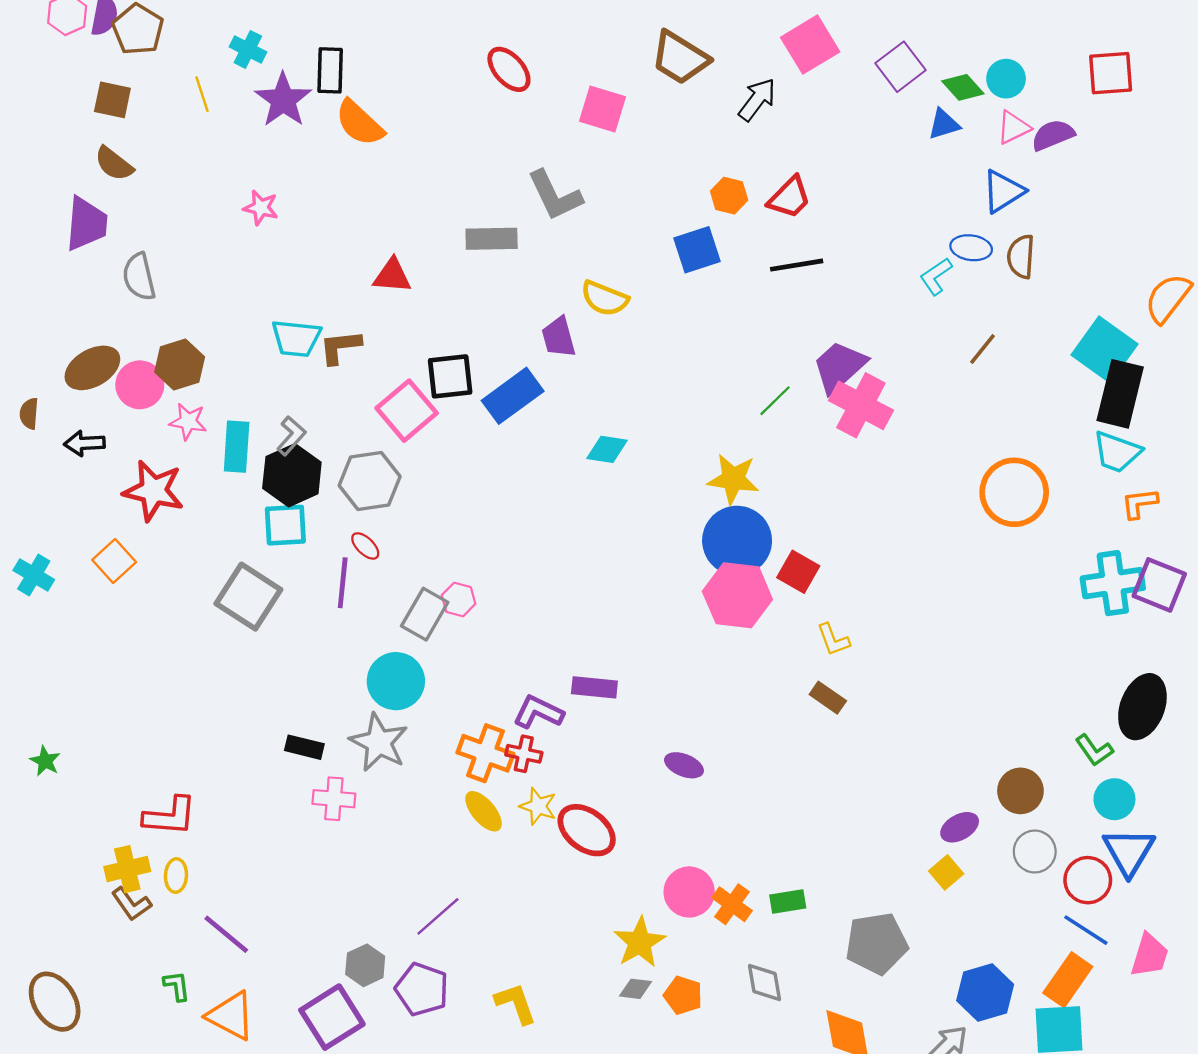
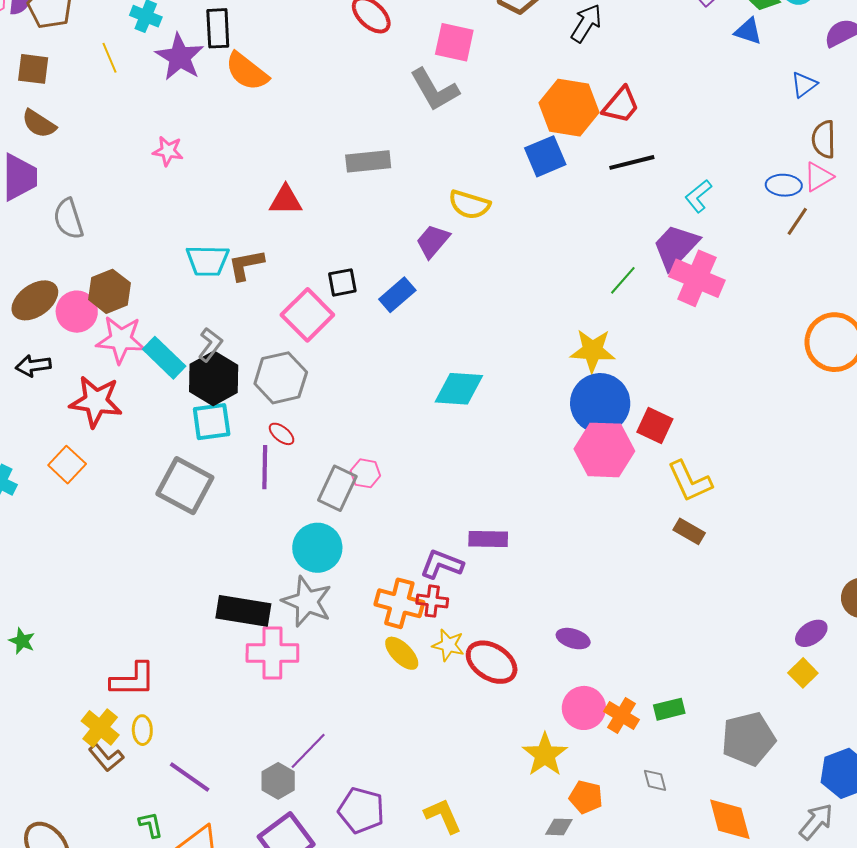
blue triangle: (944, 124) -> (748, 31), turned 40
pink triangle: (1013, 128) -> (818, 177), moved
blue triangle: (1003, 191) -> (804, 85), size x0.7
gray L-shape: (555, 195) -> (434, 90), moved
orange hexagon: (729, 196) -> (569, 108), size x1.8
blue ellipse: (971, 248) -> (784, 185), moved
cyan L-shape: (936, 276) -> (698, 196), moved
purple trapezoid: (559, 337) -> (433, 241), turned 60
black square: (450, 376) -> (342, 282), size x0.7
blue rectangle: (513, 396) -> (397, 295), size x0.7
pink star: (188, 422) -> (121, 340), size x1.5
cyan rectangle: (237, 447) -> (164, 358), turned -45
cyan diamond: (607, 449) -> (459, 389), moved, size x1.4
yellow L-shape: (833, 640) -> (690, 481), size x1.5
black rectangle: (304, 747) -> (243, 611), size x1.6
purple ellipse: (684, 765) -> (573, 639), moved
pink cross: (334, 799) -> (272, 653), size x1.4
yellow cross: (127, 869) -> (100, 728), turned -33
purple line: (438, 916) -> (308, 751), moved
gray hexagon: (365, 965) -> (278, 781), moved
gray diamond: (765, 982) -> (655, 780), size x0.7
gray diamond: (636, 989) -> (559, 827), moved

